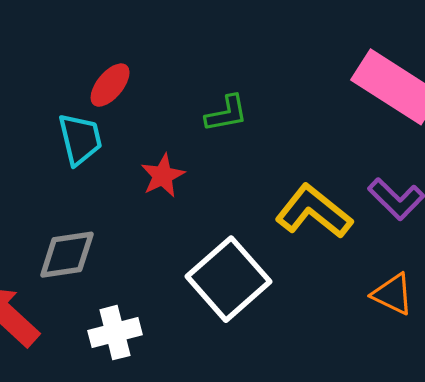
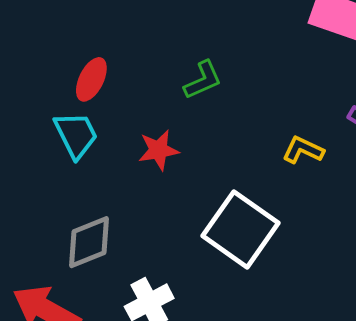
red star: (163, 176) -> (159, 150), turned 30
yellow L-shape: (314, 212) -> (303, 150), size x0.6

